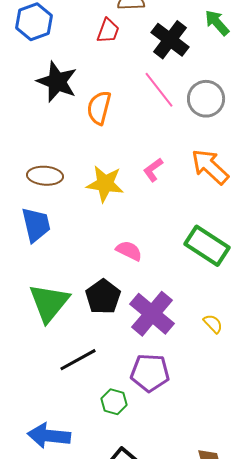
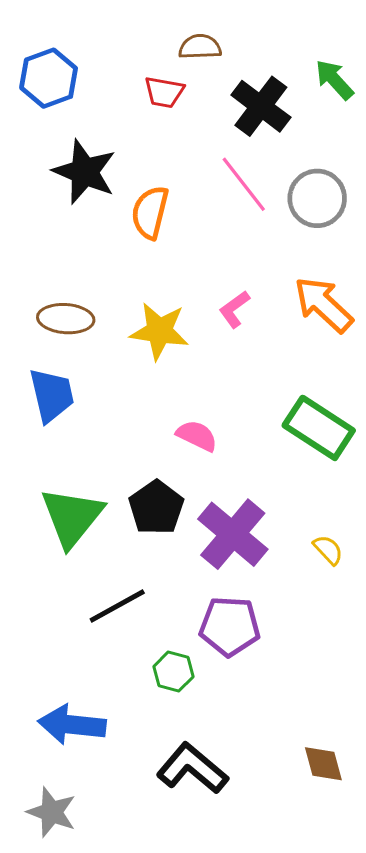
red trapezoid: (108, 31) -> (164, 92), turned 80

